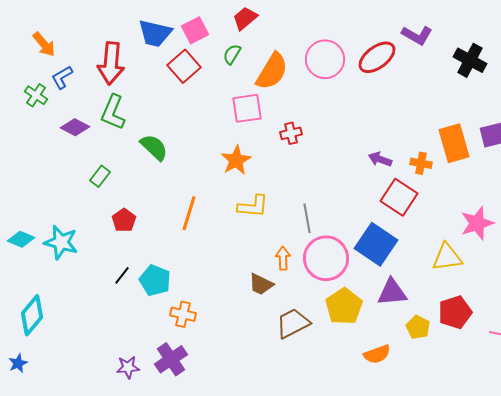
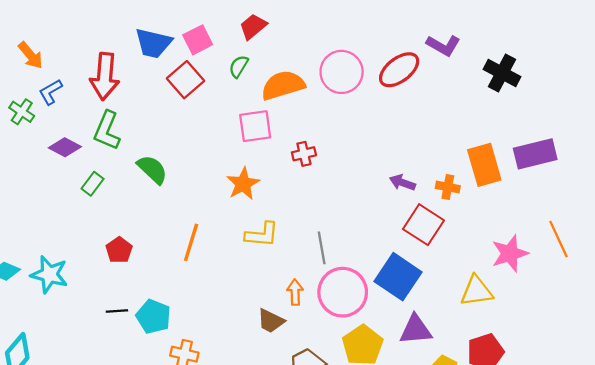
orange semicircle: (272, 71) -> (283, 85), turned -138
green rectangle: (100, 176) -> (93, 184), moved
black line: (122, 275) -> (117, 311), turned 48

